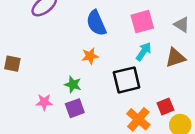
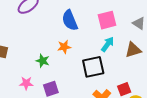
green star: (73, 84) -> (43, 61), moved

